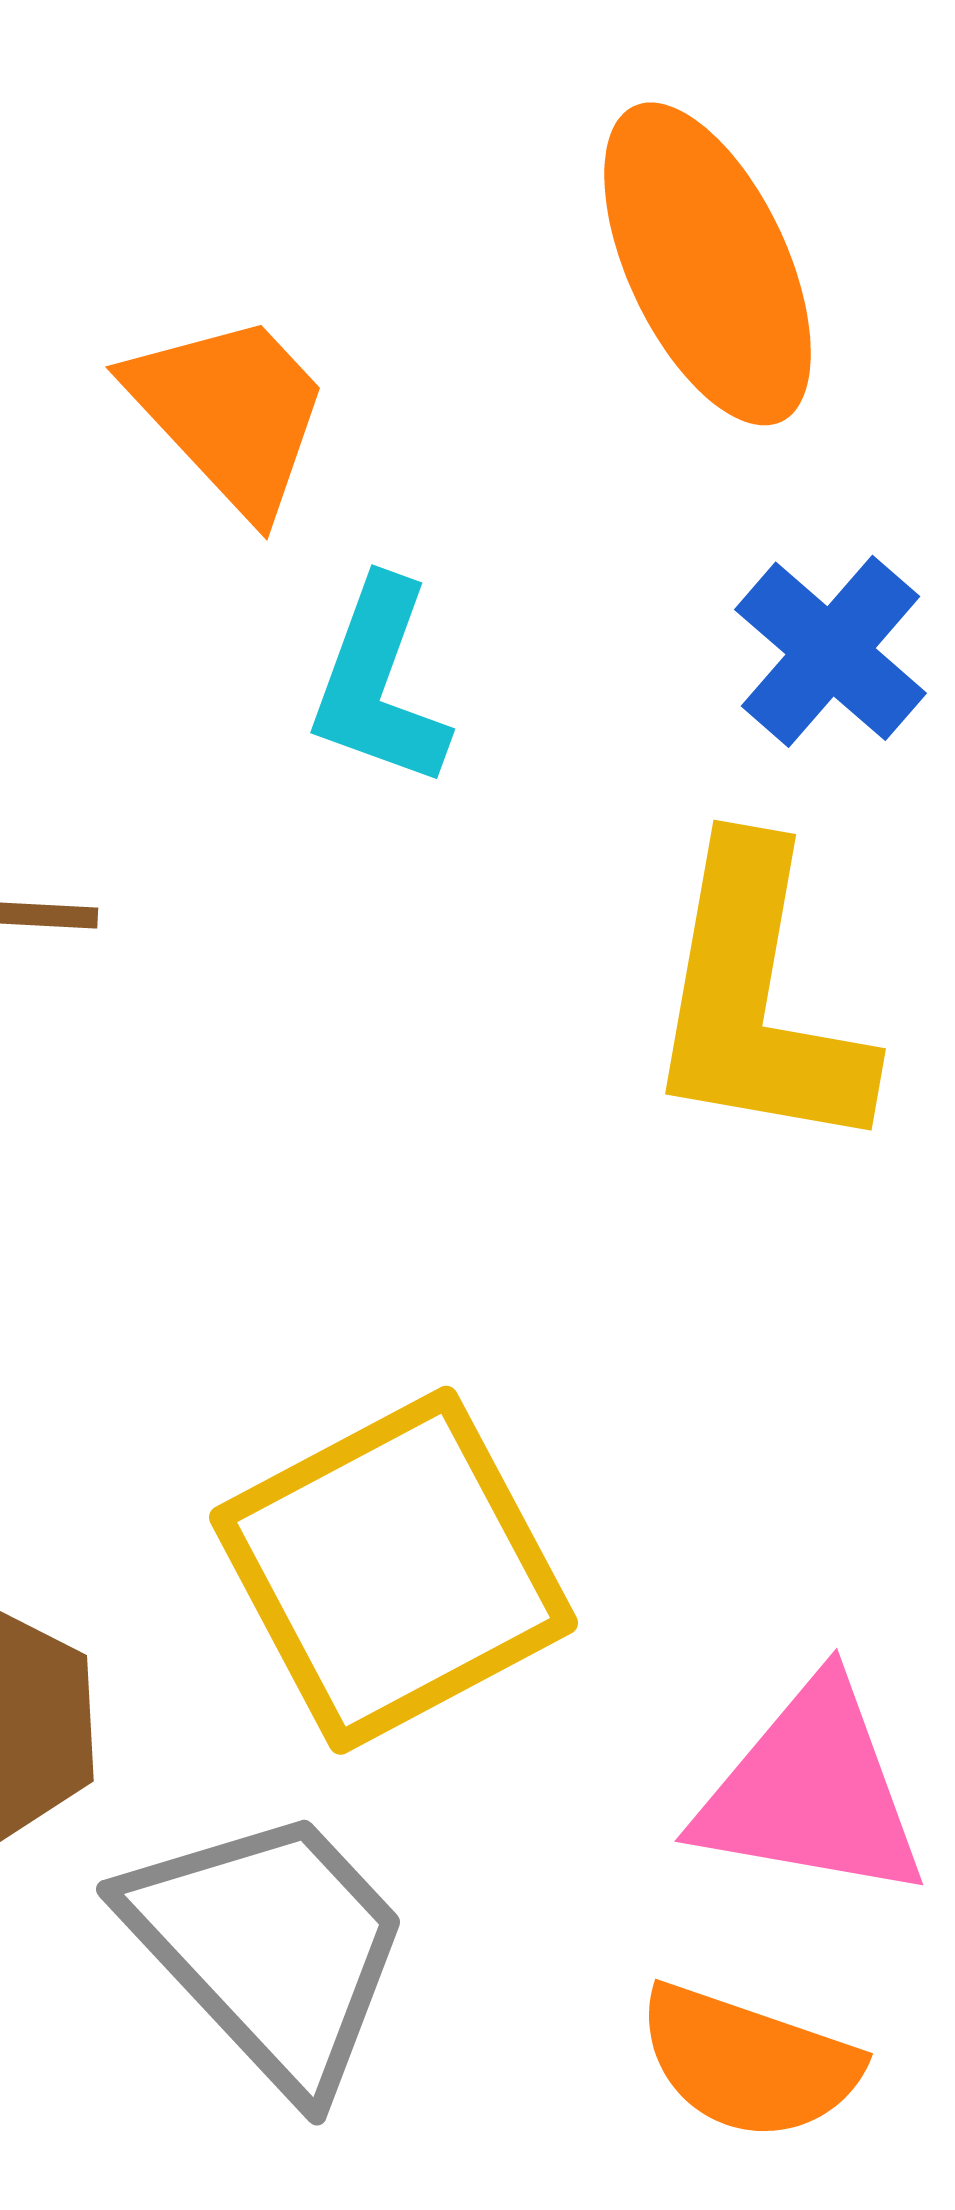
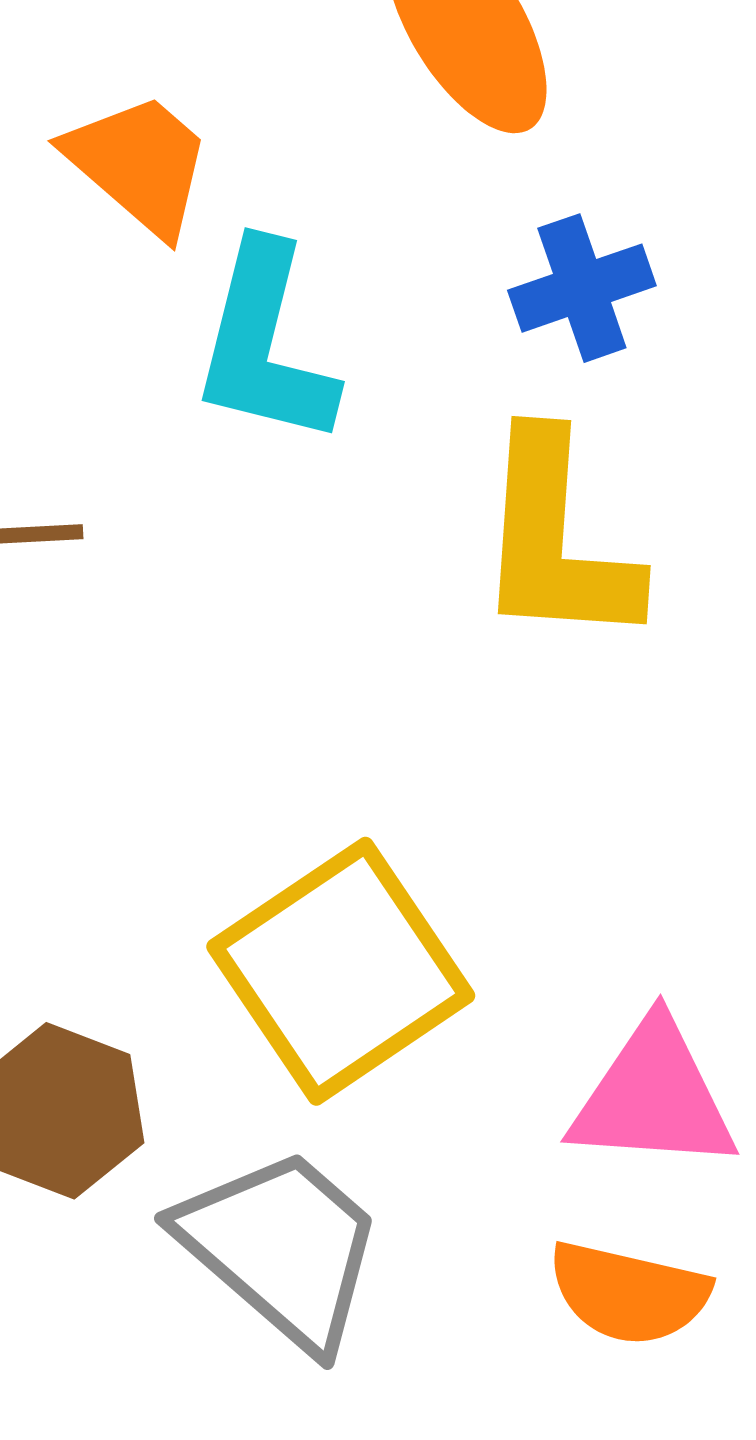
blue cross: (831, 651) -> (582, 288), turned 36
cyan L-shape: (379, 683) -> (265, 344), size x1.4

